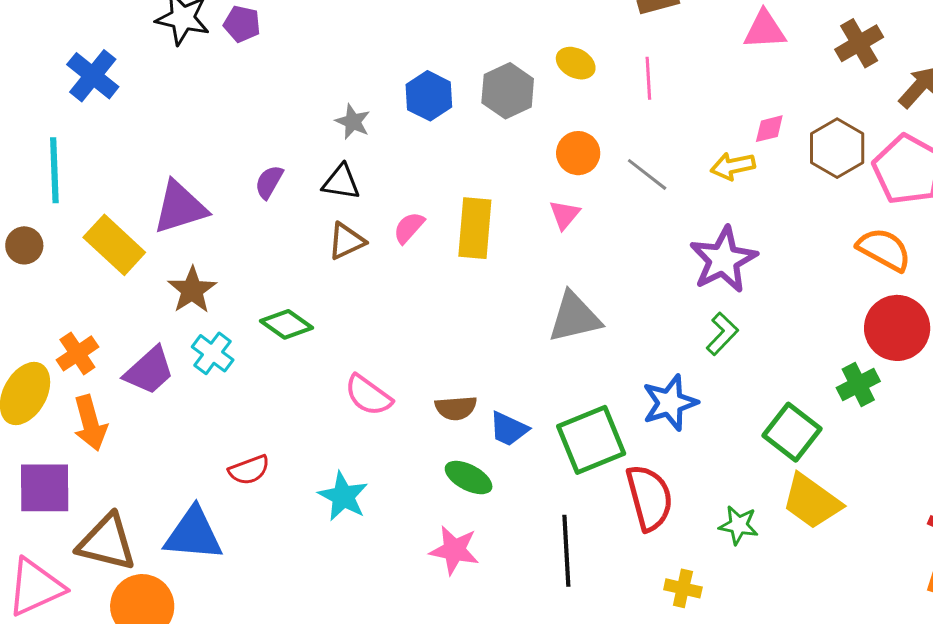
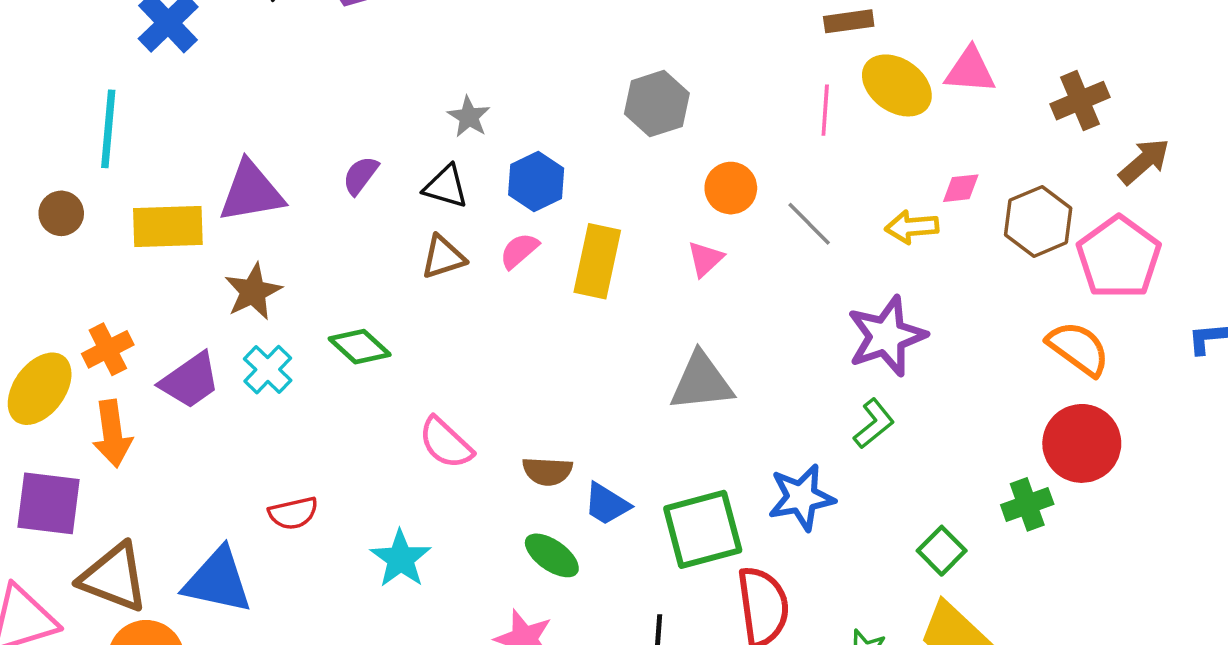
yellow ellipse: (576, 63) -> (897, 85), moved, size x1.5
blue hexagon: (429, 96) -> (536, 181), moved
yellow rectangle: (114, 245) -> (168, 226), turned -52
green square: (792, 432) -> (942, 551), size x0.7

